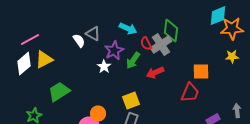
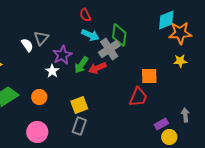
cyan arrow: (128, 29) -> (90, 35), moved
gray triangle: (93, 34) -> (41, 38), turned 42
red semicircle: (146, 44) -> (85, 15), moved
red arrow: (155, 73) -> (97, 68), moved
orange circle: (98, 114) -> (39, 97), moved

